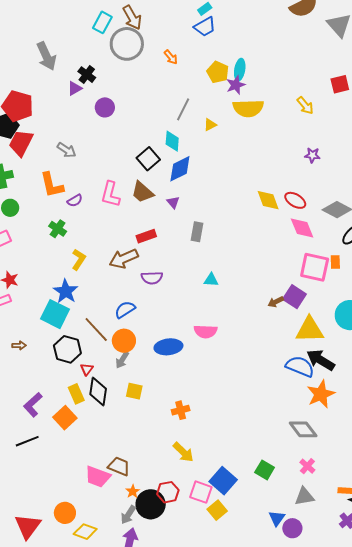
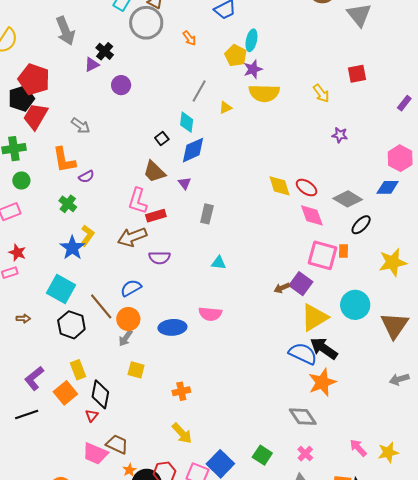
cyan ellipse: (240, 70) -> (251, 40), moved
purple star: (312, 155) -> (340, 135), moved
black square: (148, 159) -> (162, 139), size x0.6
pink L-shape: (110, 194) -> (138, 201), moved
blue star: (66, 291) -> (72, 248), moved
yellow triangle: (310, 330) -> (314, 317), turned -32
red triangle: (87, 369) -> (92, 416), moved
black diamond: (98, 391) -> (100, 394), moved

